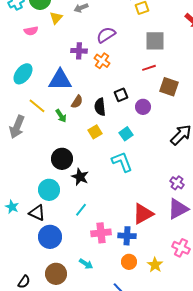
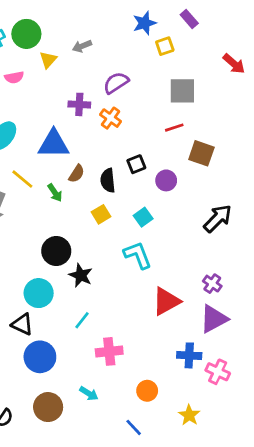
red triangle: (143, 214) -> (166, 301), moved
blue cross: (127, 236) -> (189, 355), moved
yellow star: (155, 265) -> (189, 415), moved

